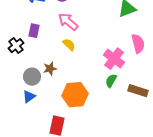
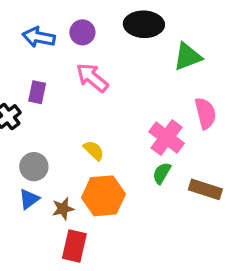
yellow semicircle: (69, 45) -> (94, 150), moved
brown star: (50, 69) -> (63, 209), moved

